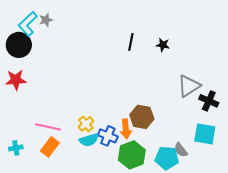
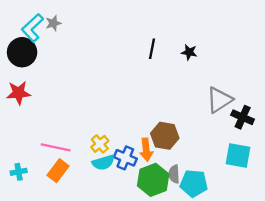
gray semicircle: (181, 150) -> (174, 174), moved, turned 35

